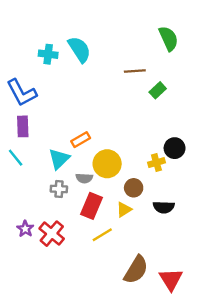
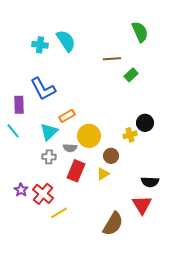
blue L-shape: (22, 93) -> (43, 89), moved
black semicircle: (164, 207) -> (150, 182), moved
yellow line: (102, 235) -> (59, 213), moved
red triangle: (171, 279) -> (142, 205), moved

